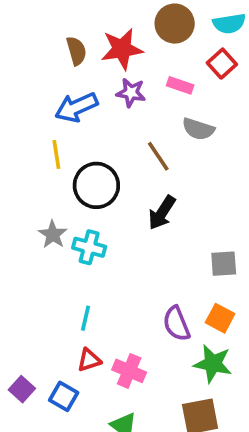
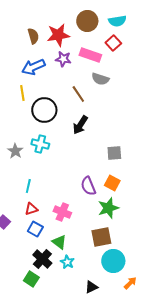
pink rectangle: (180, 85) -> (90, 55), size x1.5
gray star: (53, 235) -> (15, 151), moved
cyan line: (85, 318) -> (28, 186), moved
red triangle: (89, 360) -> (31, 209), moved
green star: (213, 364) -> (108, 208), turned -30
blue square: (64, 396) -> (35, 229), moved

